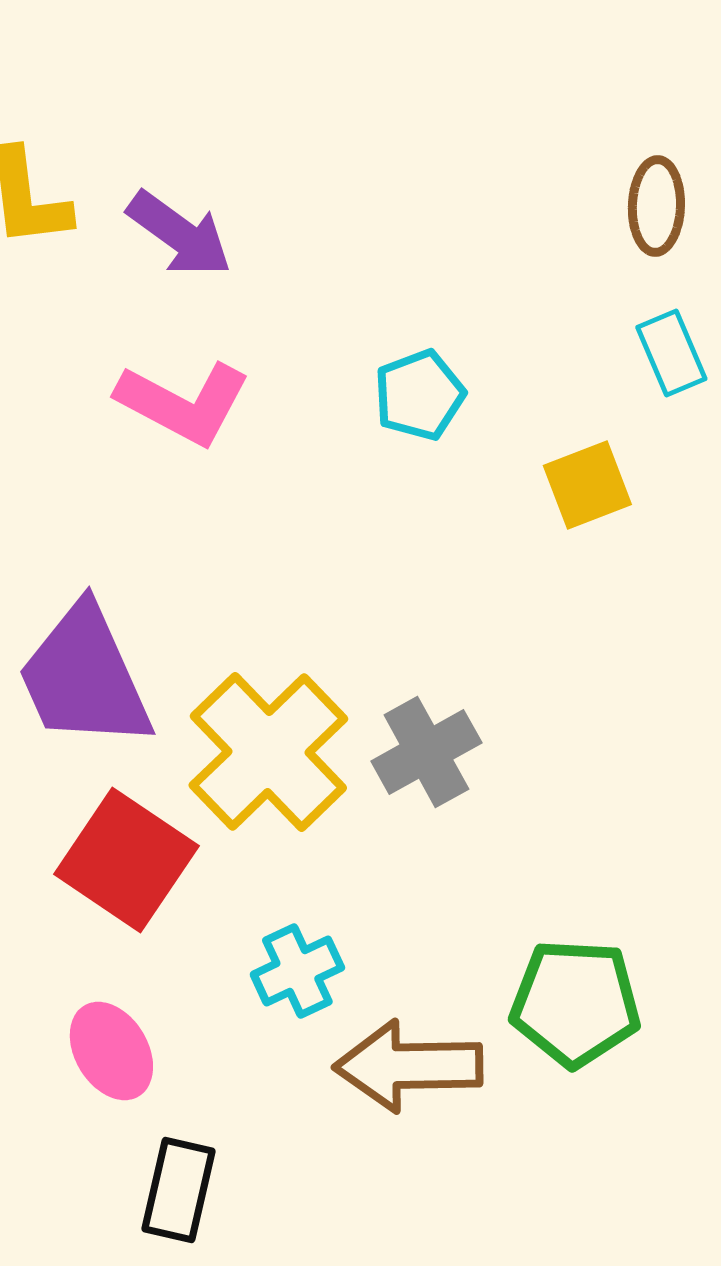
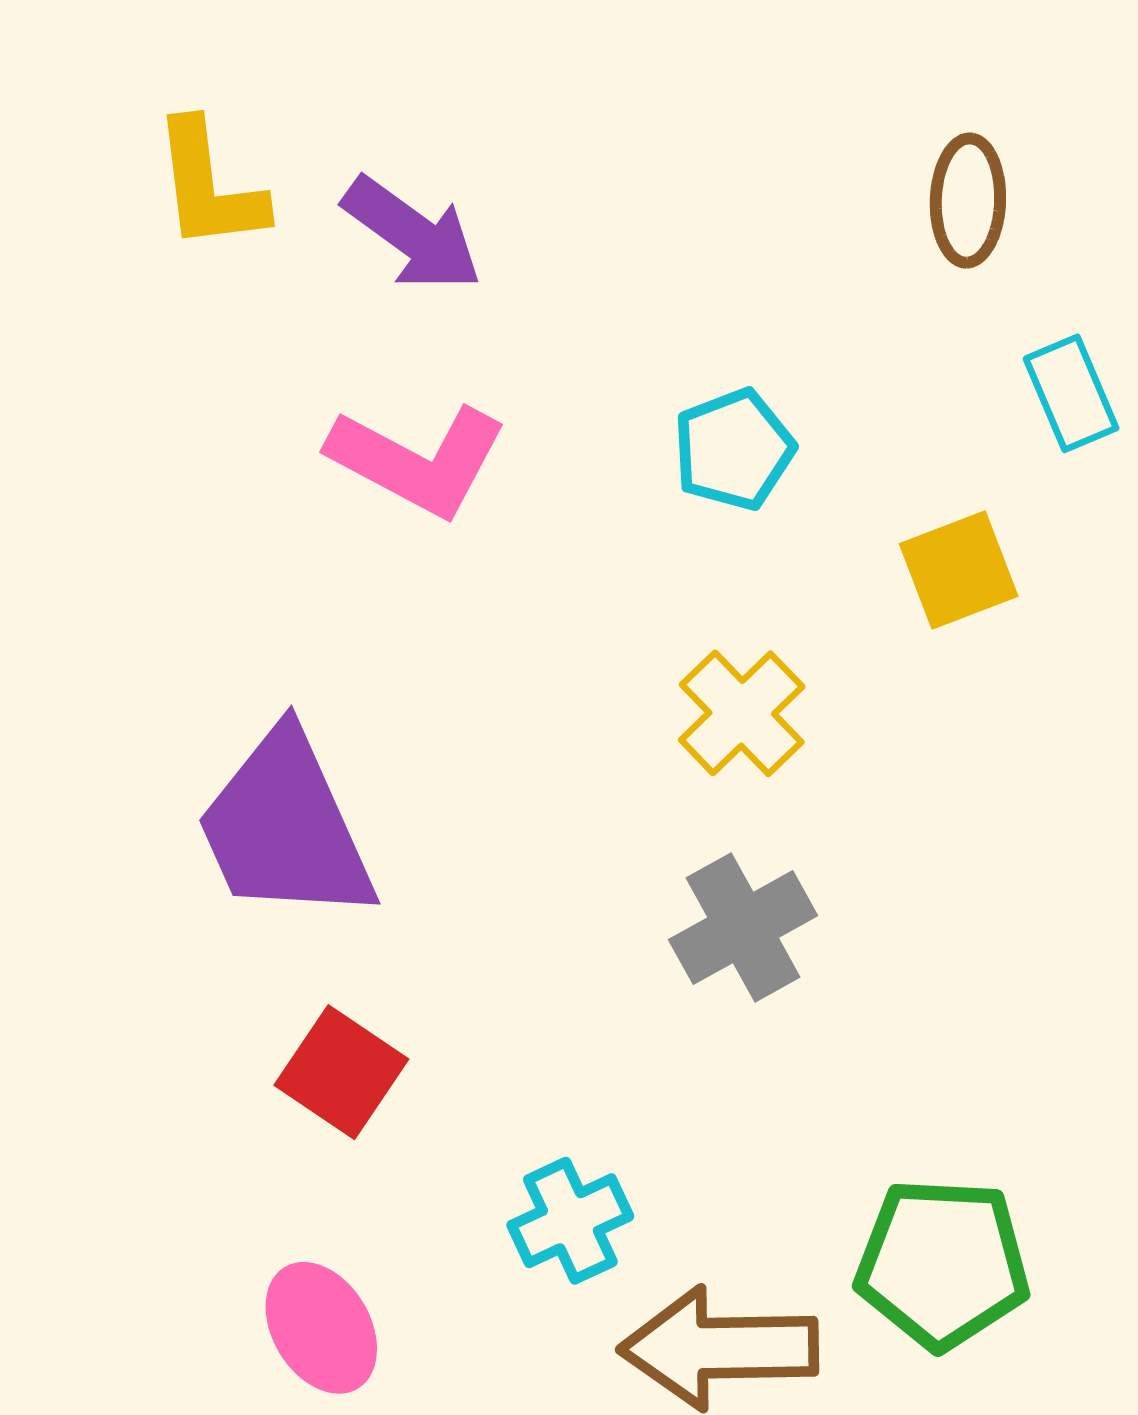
brown ellipse: (656, 206) -> (968, 201), moved
yellow cross: (268, 752) -> (742, 713), moved, size x0.6
red square: (126, 860) -> (341, 1072), size x0.7

